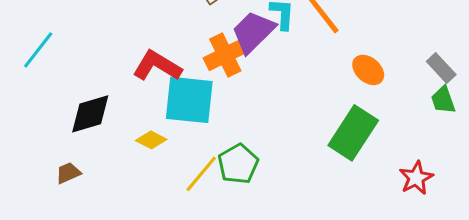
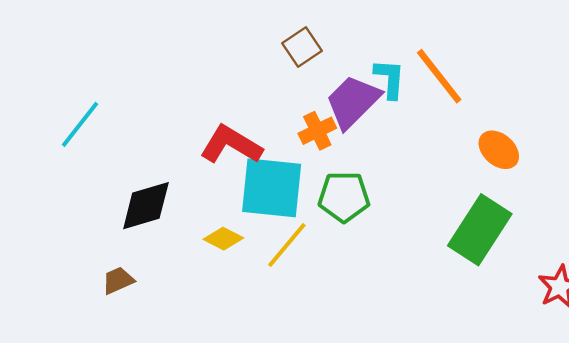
orange cross: (225, 55) -> (317, 131), size x0.7
green pentagon: (238, 164) -> (344, 197), moved, turned 30
yellow line: (201, 174) -> (287, 245), moved

